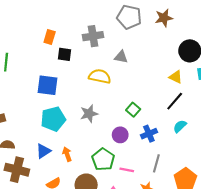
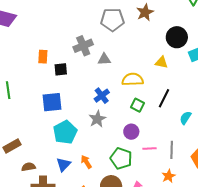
gray triangle: (121, 57) -> (104, 59), moved
yellow semicircle: (100, 76) -> (133, 79), moved
yellow triangle: (176, 77) -> (162, 62), moved
black line: (175, 101) -> (164, 98), moved
cyan semicircle: (180, 126) -> (185, 118), moved
blue cross: (149, 134) -> (102, 96), moved
pink line: (127, 170) -> (150, 148), moved

